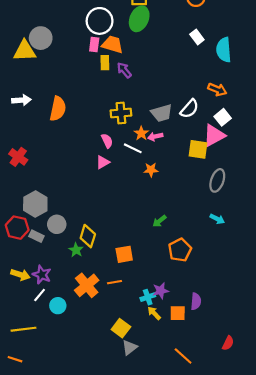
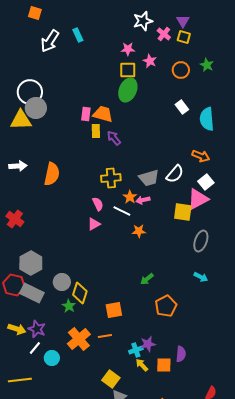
white circle: (100, 21) -> (30, 92), moved
gray circle: (57, 224) -> (62, 282), moved
gray rectangle: (36, 236) -> (32, 293), size x1.6

